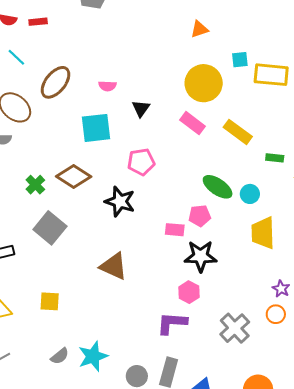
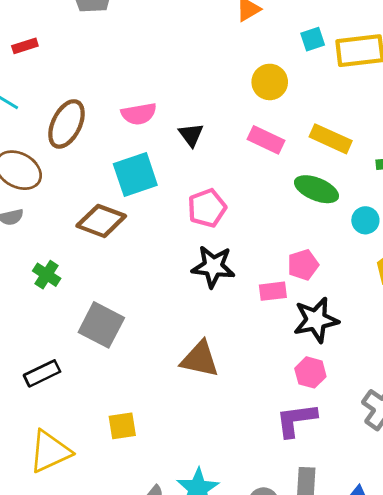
yellow circle: (204, 83) -> (270, 82), size x0.7
pink semicircle: (107, 86) -> (139, 114), size x1.4
brown diamond: (74, 176) -> (101, 221), moved
green cross: (35, 185) -> (47, 275), moved
green ellipse: (218, 187) -> (316, 189), moved
black star: (120, 202) -> (213, 267), moved

